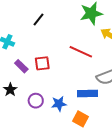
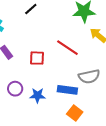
red square: (42, 63) -> (37, 58), moved
orange square: (81, 119) -> (75, 113), moved

